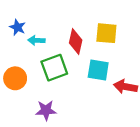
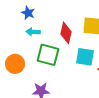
blue star: (17, 27) -> (28, 13), moved
green square: (54, 68) -> (48, 55), turned 35

